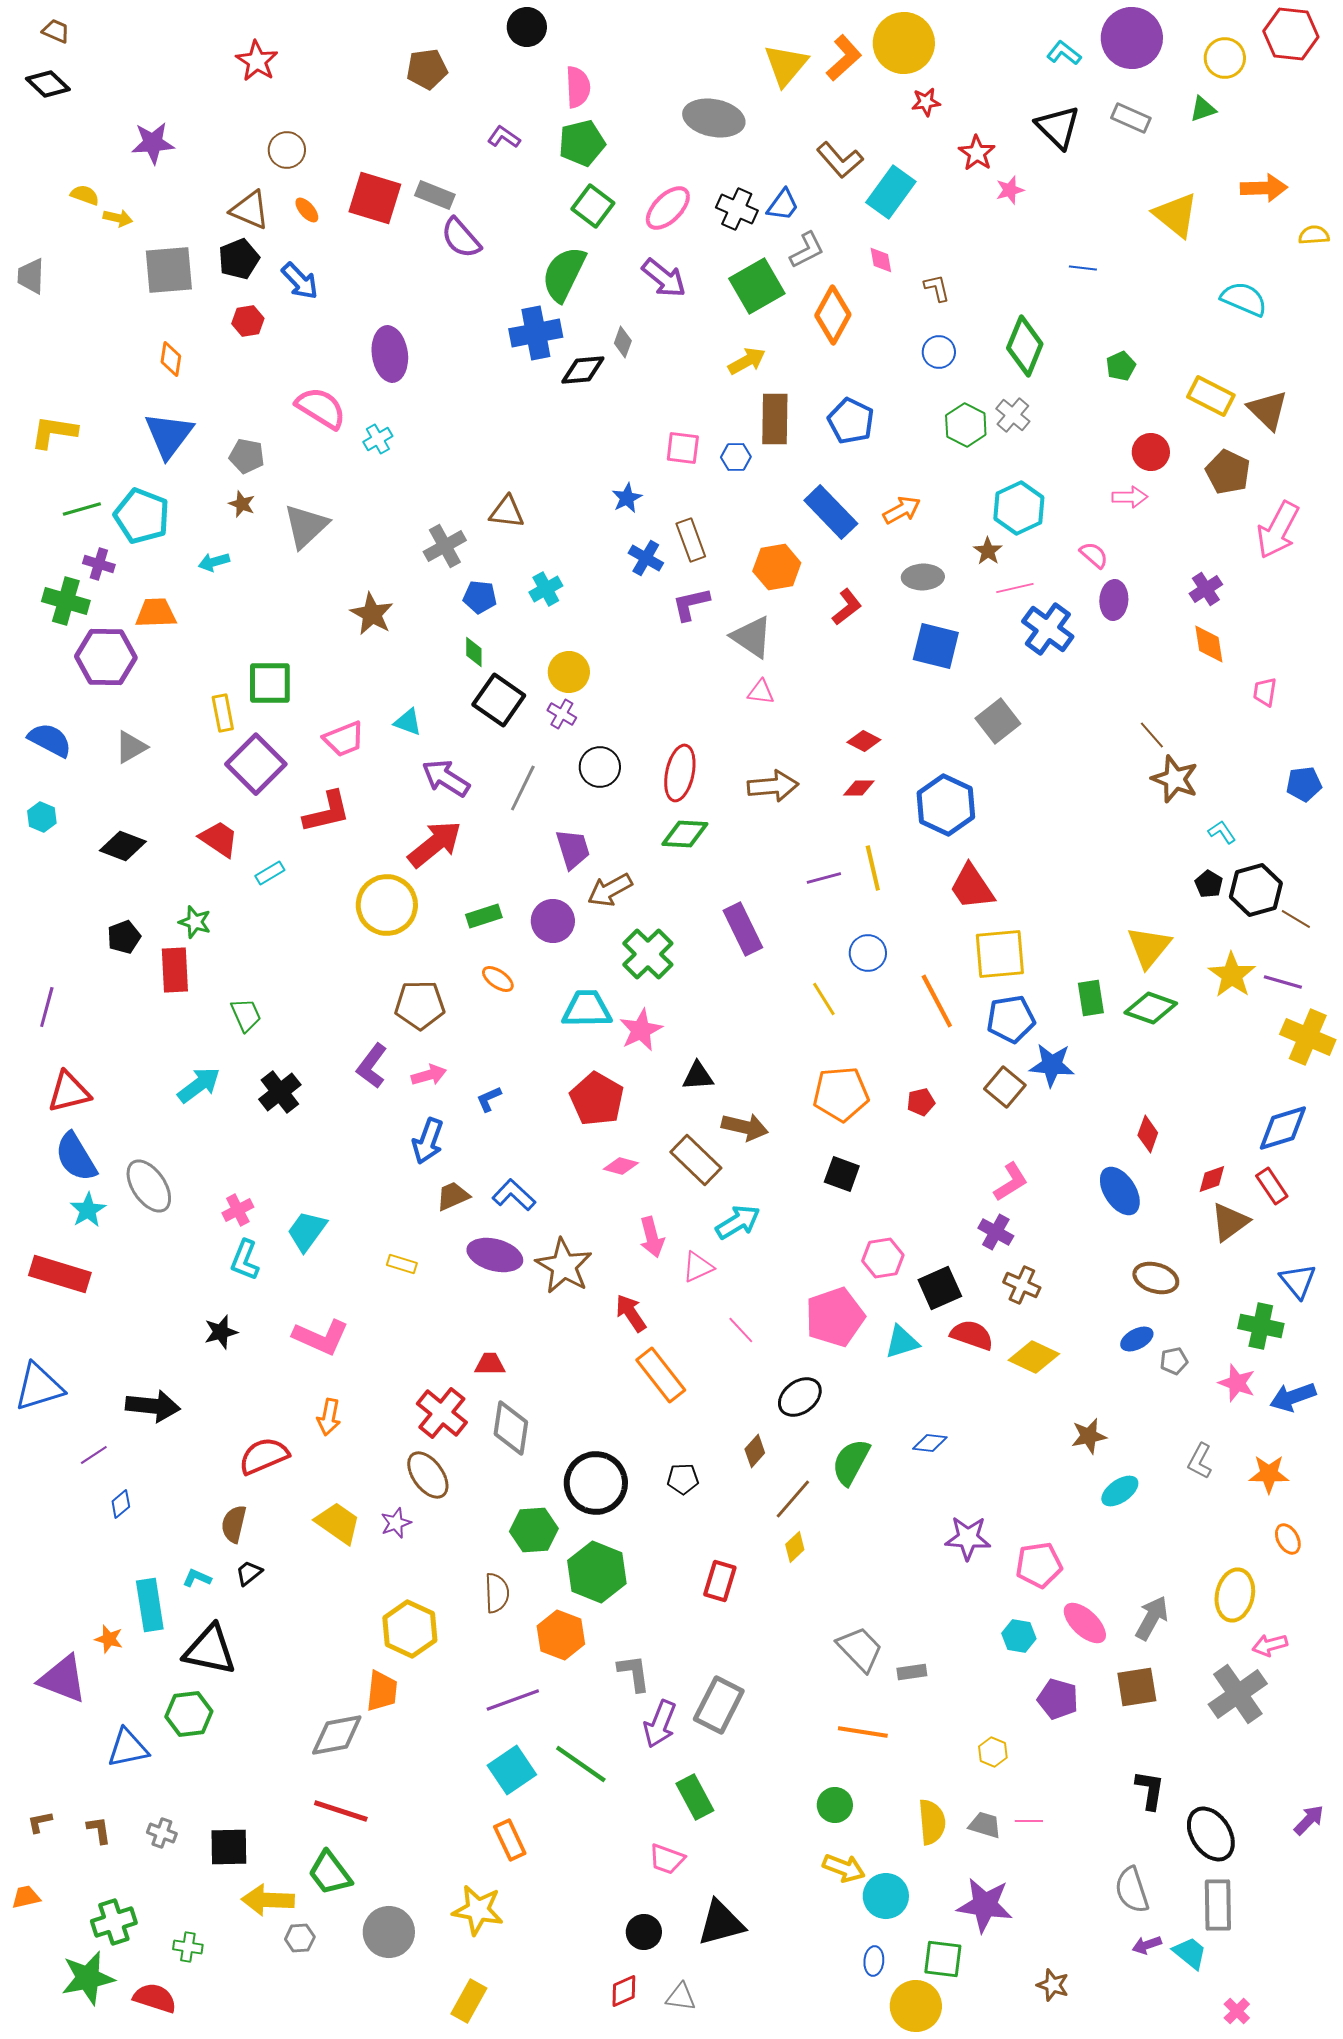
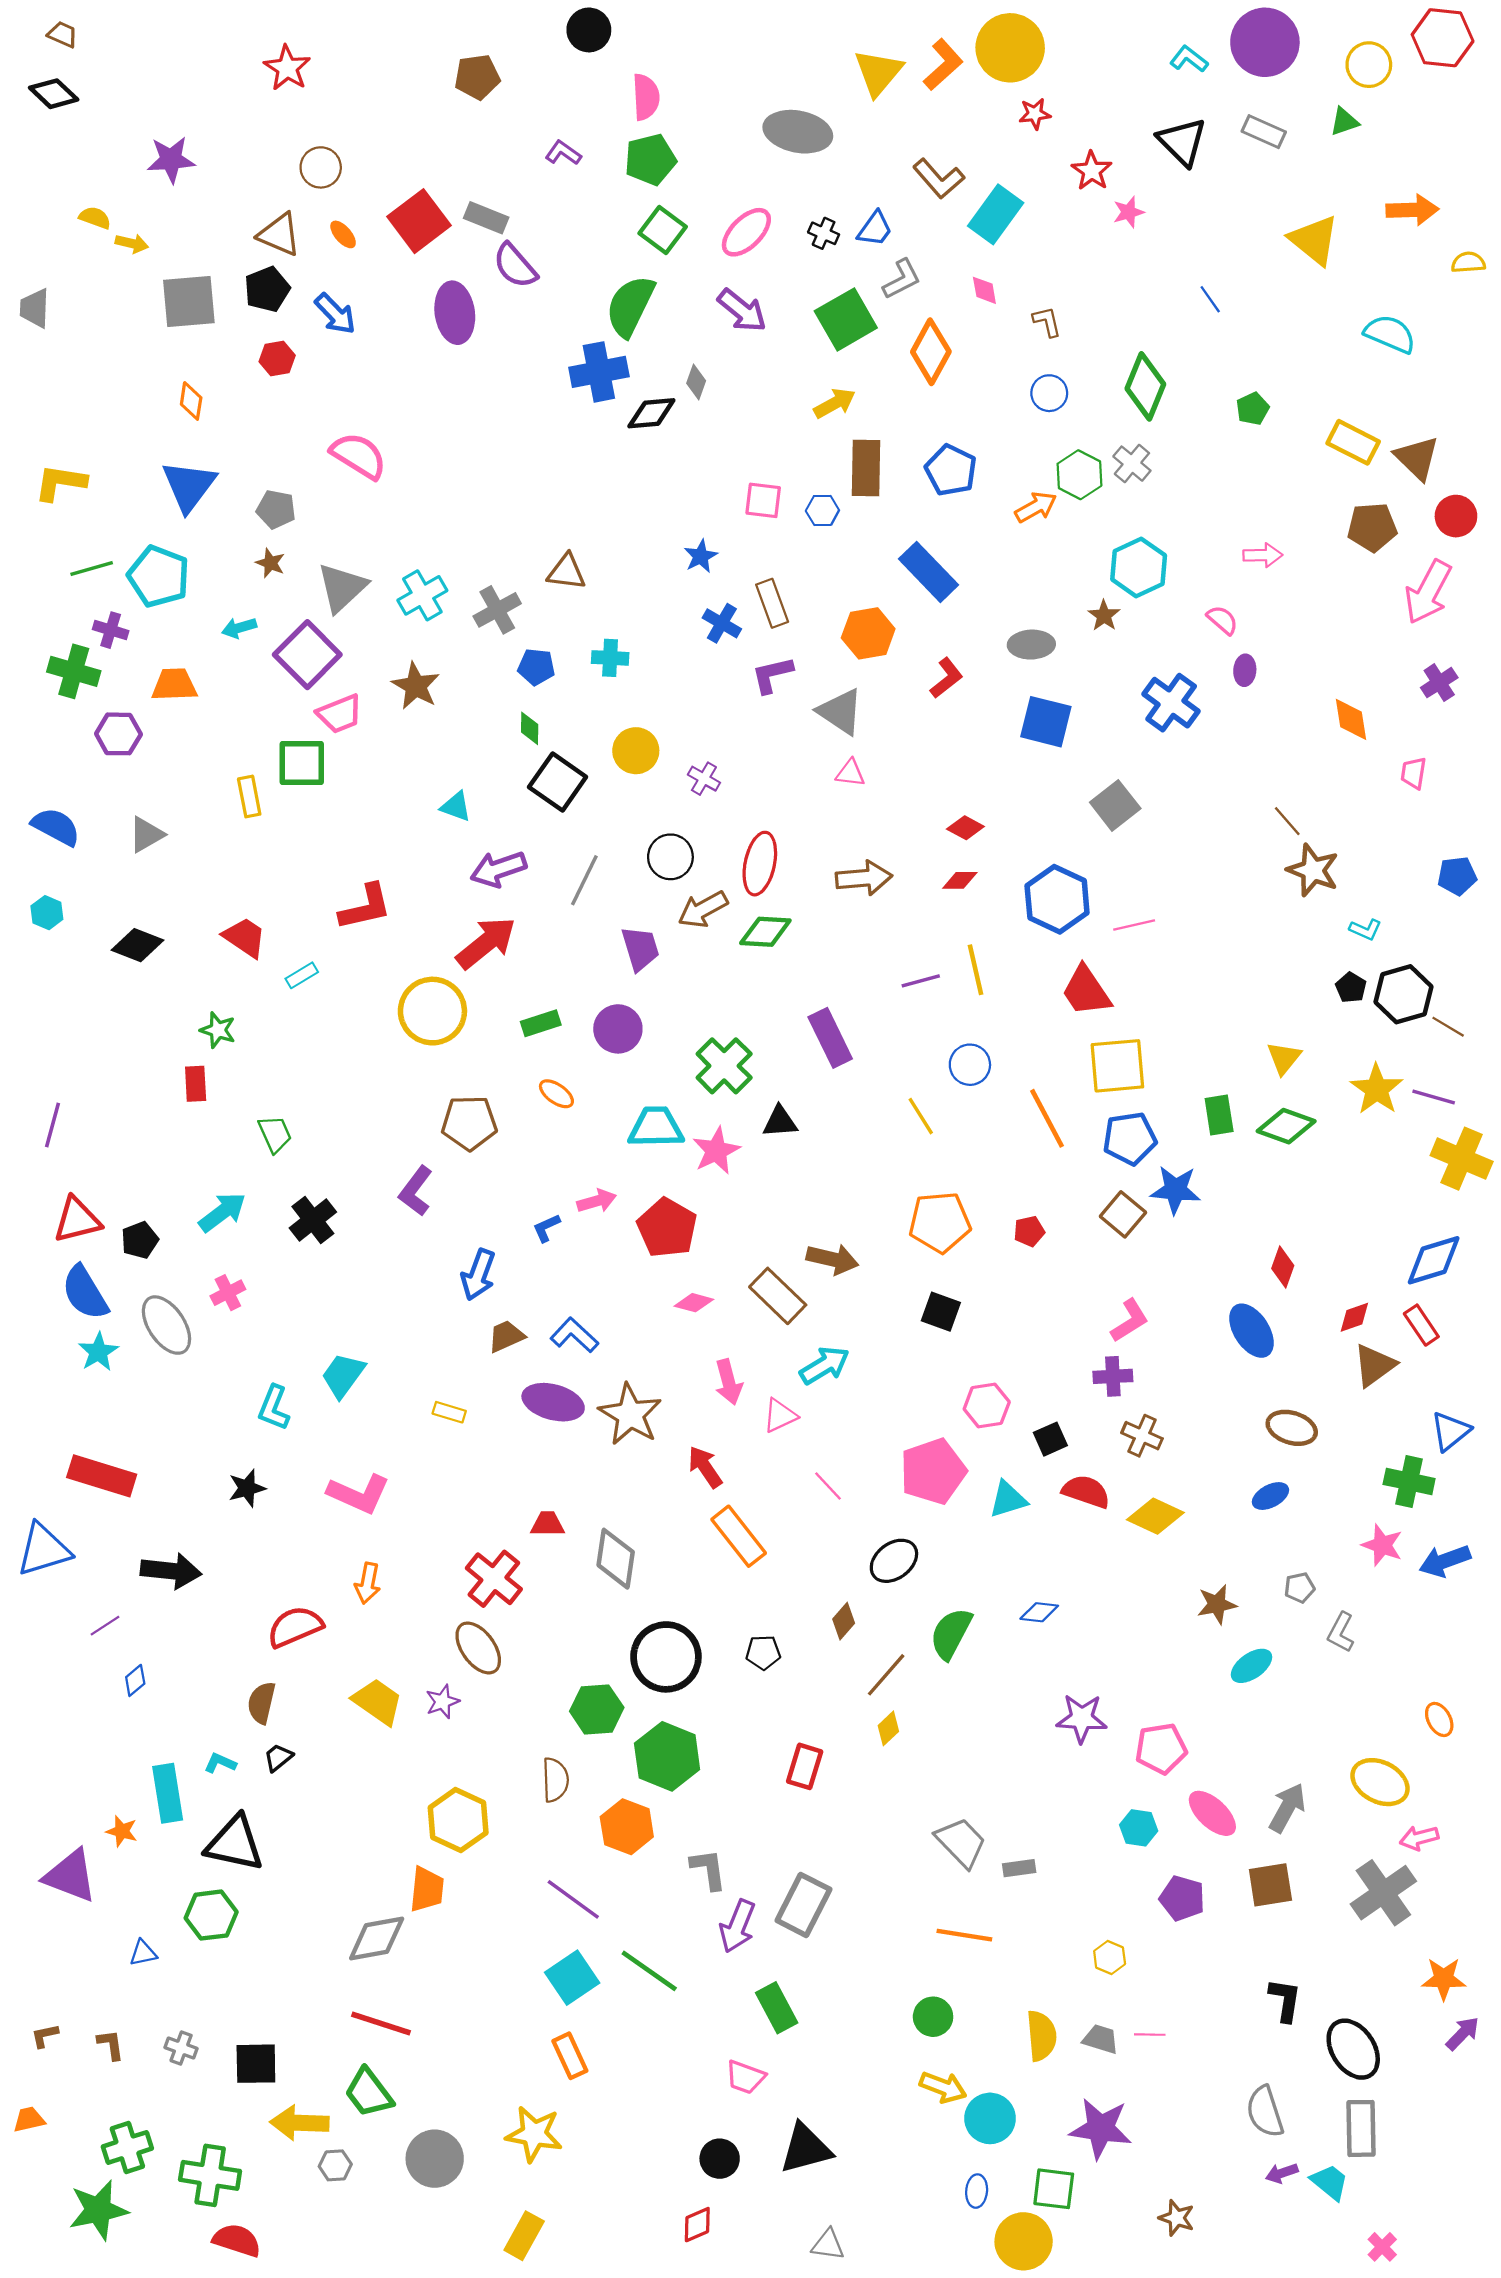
red square: (375, 198) -> (419, 221), turned 36
black cross: (737, 209) -> (824, 233), size x0.7
blue line: (1083, 268) -> (1210, 299), turned 48
purple ellipse: (390, 354) -> (455, 313), moved
cyan cross: (378, 439) -> (422, 595), moved, size x1.5
red circle: (1151, 452) -> (1456, 516), moved
brown pentagon: (1228, 472) -> (1372, 527), turned -30
orange arrow: (902, 510) -> (1036, 507), moved
pink line: (1015, 588) -> (1134, 925), moved
cyan cross: (546, 589) -> (610, 658), turned 32
purple cross: (1206, 589) -> (1439, 683), moved
purple ellipse: (1114, 600) -> (1245, 670), size x0.7
purple hexagon: (106, 657) -> (118, 734), size x0.7
purple cross: (562, 714) -> (704, 779), moved
pink trapezoid: (344, 739) -> (340, 714), moved
purple square: (256, 764) -> (307, 655), moved
purple arrow: (446, 778) -> (498, 869), turned -51
cyan L-shape: (1222, 832) -> (1365, 929), turned 148
brown arrow: (610, 890) -> (703, 909), moved
black pentagon: (124, 937) -> (140, 1240), moved
yellow triangle: (1149, 947) -> (1284, 1058), size x0.7
red rectangle: (175, 970) -> (196, 1084), size x0.7
pink arrow: (429, 1075) -> (597, 1201), moved
black triangle: (698, 1076) -> (780, 1122), moved
pink cross: (238, 1210) -> (228, 1293), moved
purple cross: (996, 1232) -> (1113, 1376), turned -32
red rectangle: (60, 1274) -> (102, 1476), moved
blue triangle: (1298, 1281) -> (1450, 1431), turned 30
black square: (940, 1288) -> (1050, 1439), size x0.7
gray pentagon: (1174, 1361) -> (1300, 1588), moved
gray diamond: (511, 1428) -> (616, 1559), moved
orange star: (1269, 1474) -> (1444, 1979), moved
yellow ellipse: (1235, 1595) -> (1380, 1782), turned -75
purple line: (513, 1700) -> (573, 1899), turned 56
blue triangle: (128, 1748) -> (143, 1953), size x0.6
green cross: (188, 1947) -> (210, 2175), size x1.8
gray triangle: (681, 1997) -> (828, 2245), moved
red semicircle: (155, 1998) -> (237, 2240), moved

